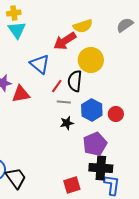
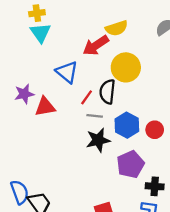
black star: (67, 123) -> (98, 140), size x1.5
black cross: (101, 168) -> (155, 186), moved, size x0.7

